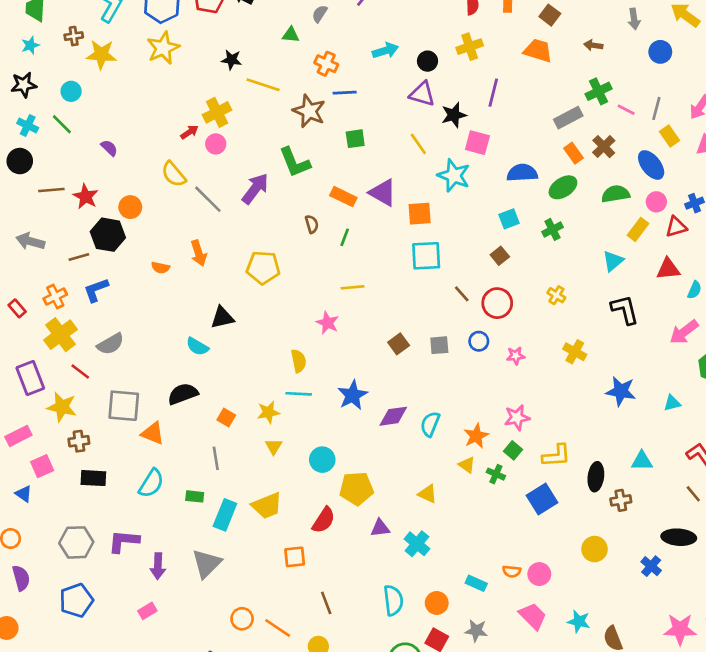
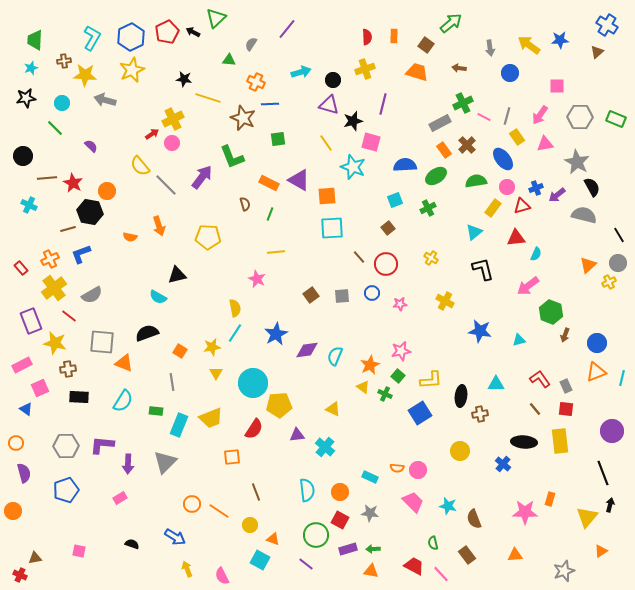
cyan cross: (28, 126) -> (29, 205), moved
gray arrow: (30, 241) -> (105, 100), moved
cyan line: (299, 394) -> (235, 333), turned -60
cyan circle: (322, 460) -> (253, 383), size x1.5

